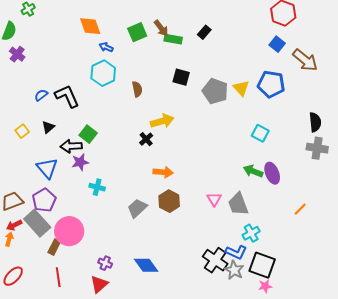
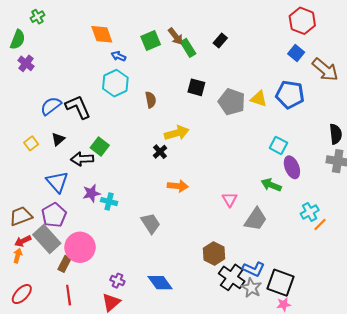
green rectangle: (173, 39) -> (188, 48), turned 48
yellow triangle: (241, 88) -> (259, 99), turned -30
blue semicircle: (41, 95) -> (51, 106), size x1.5
purple star: (80, 162) -> (91, 193), moved
purple ellipse: (272, 173) -> (292, 167), moved
pink triangle: (214, 199) -> (230, 199), moved
brown hexagon: (169, 201) -> (214, 254), moved
gray trapezoid: (238, 204) -> (256, 219), turned -125
gray trapezoid: (137, 208) -> (151, 223), turned 100
cyan cross: (251, 233) -> (310, 212), moved

